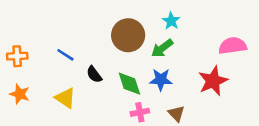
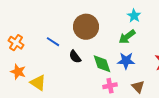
brown circle: (128, 35) -> (86, 27), moved
orange cross: (17, 56) -> (16, 43), turned 35
yellow triangle: (65, 98) -> (38, 83), moved

